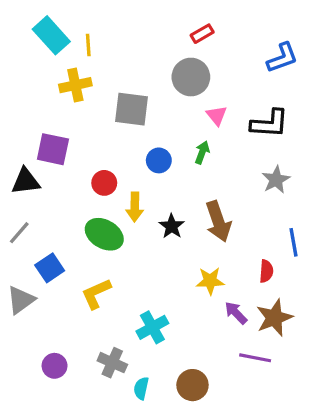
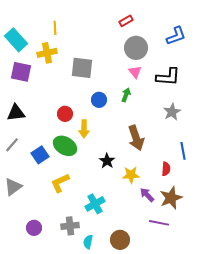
cyan rectangle: (51, 35) -> (16, 40), moved
gray circle: (191, 77) -> (136, 48), moved
purple square: (53, 149) -> (21, 72), moved
black star: (172, 226) -> (107, 161), moved
blue square: (50, 268) -> (40, 155), moved
gray cross: (112, 363) -> (70, 226), turned -30

